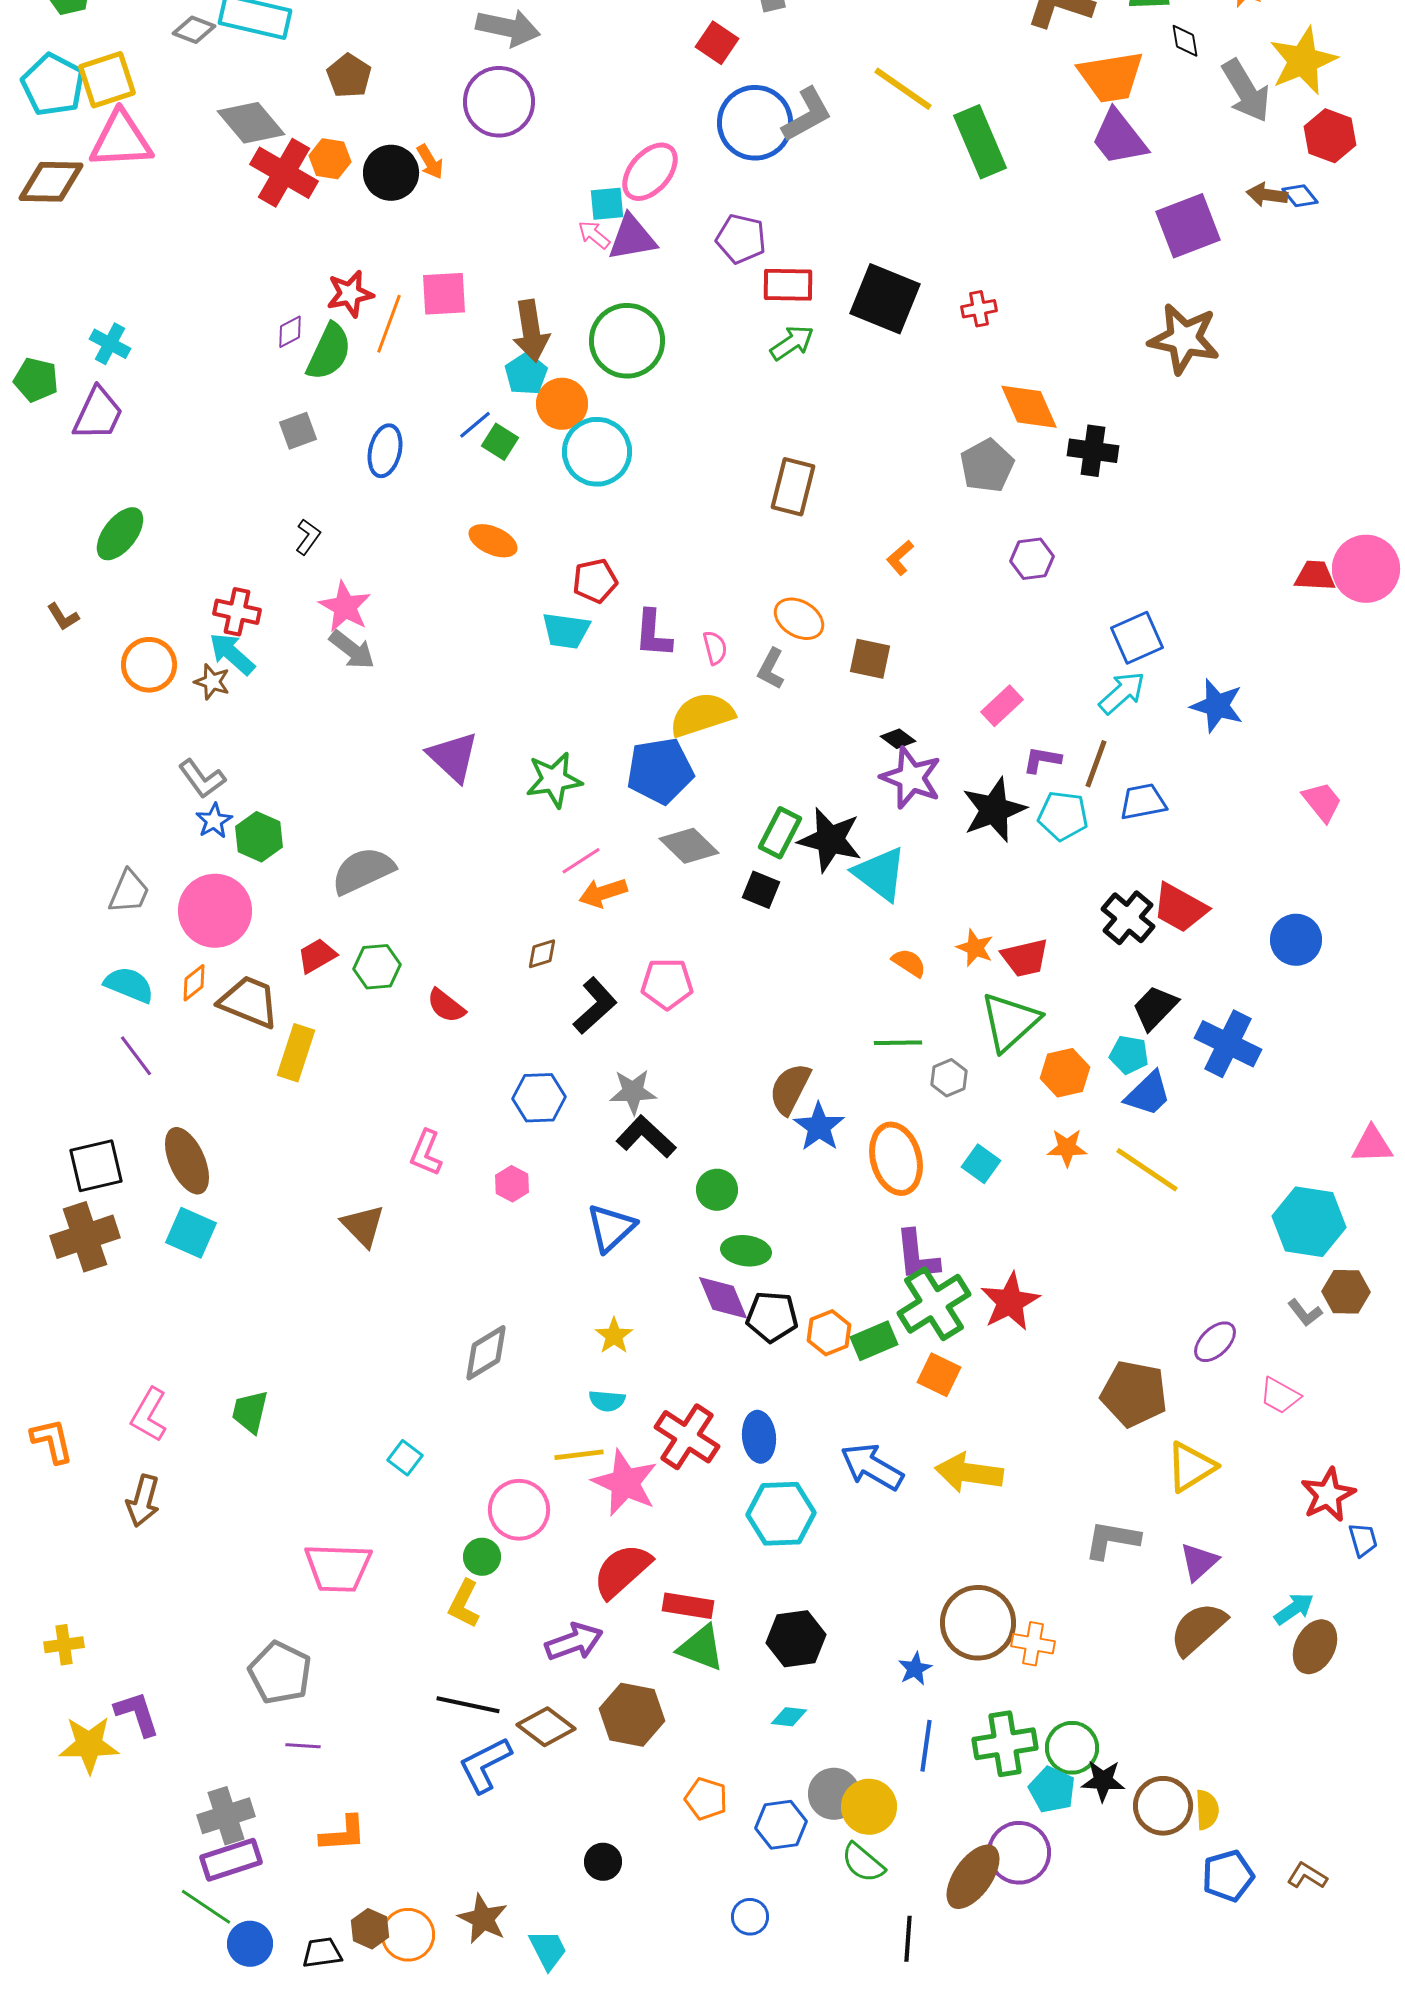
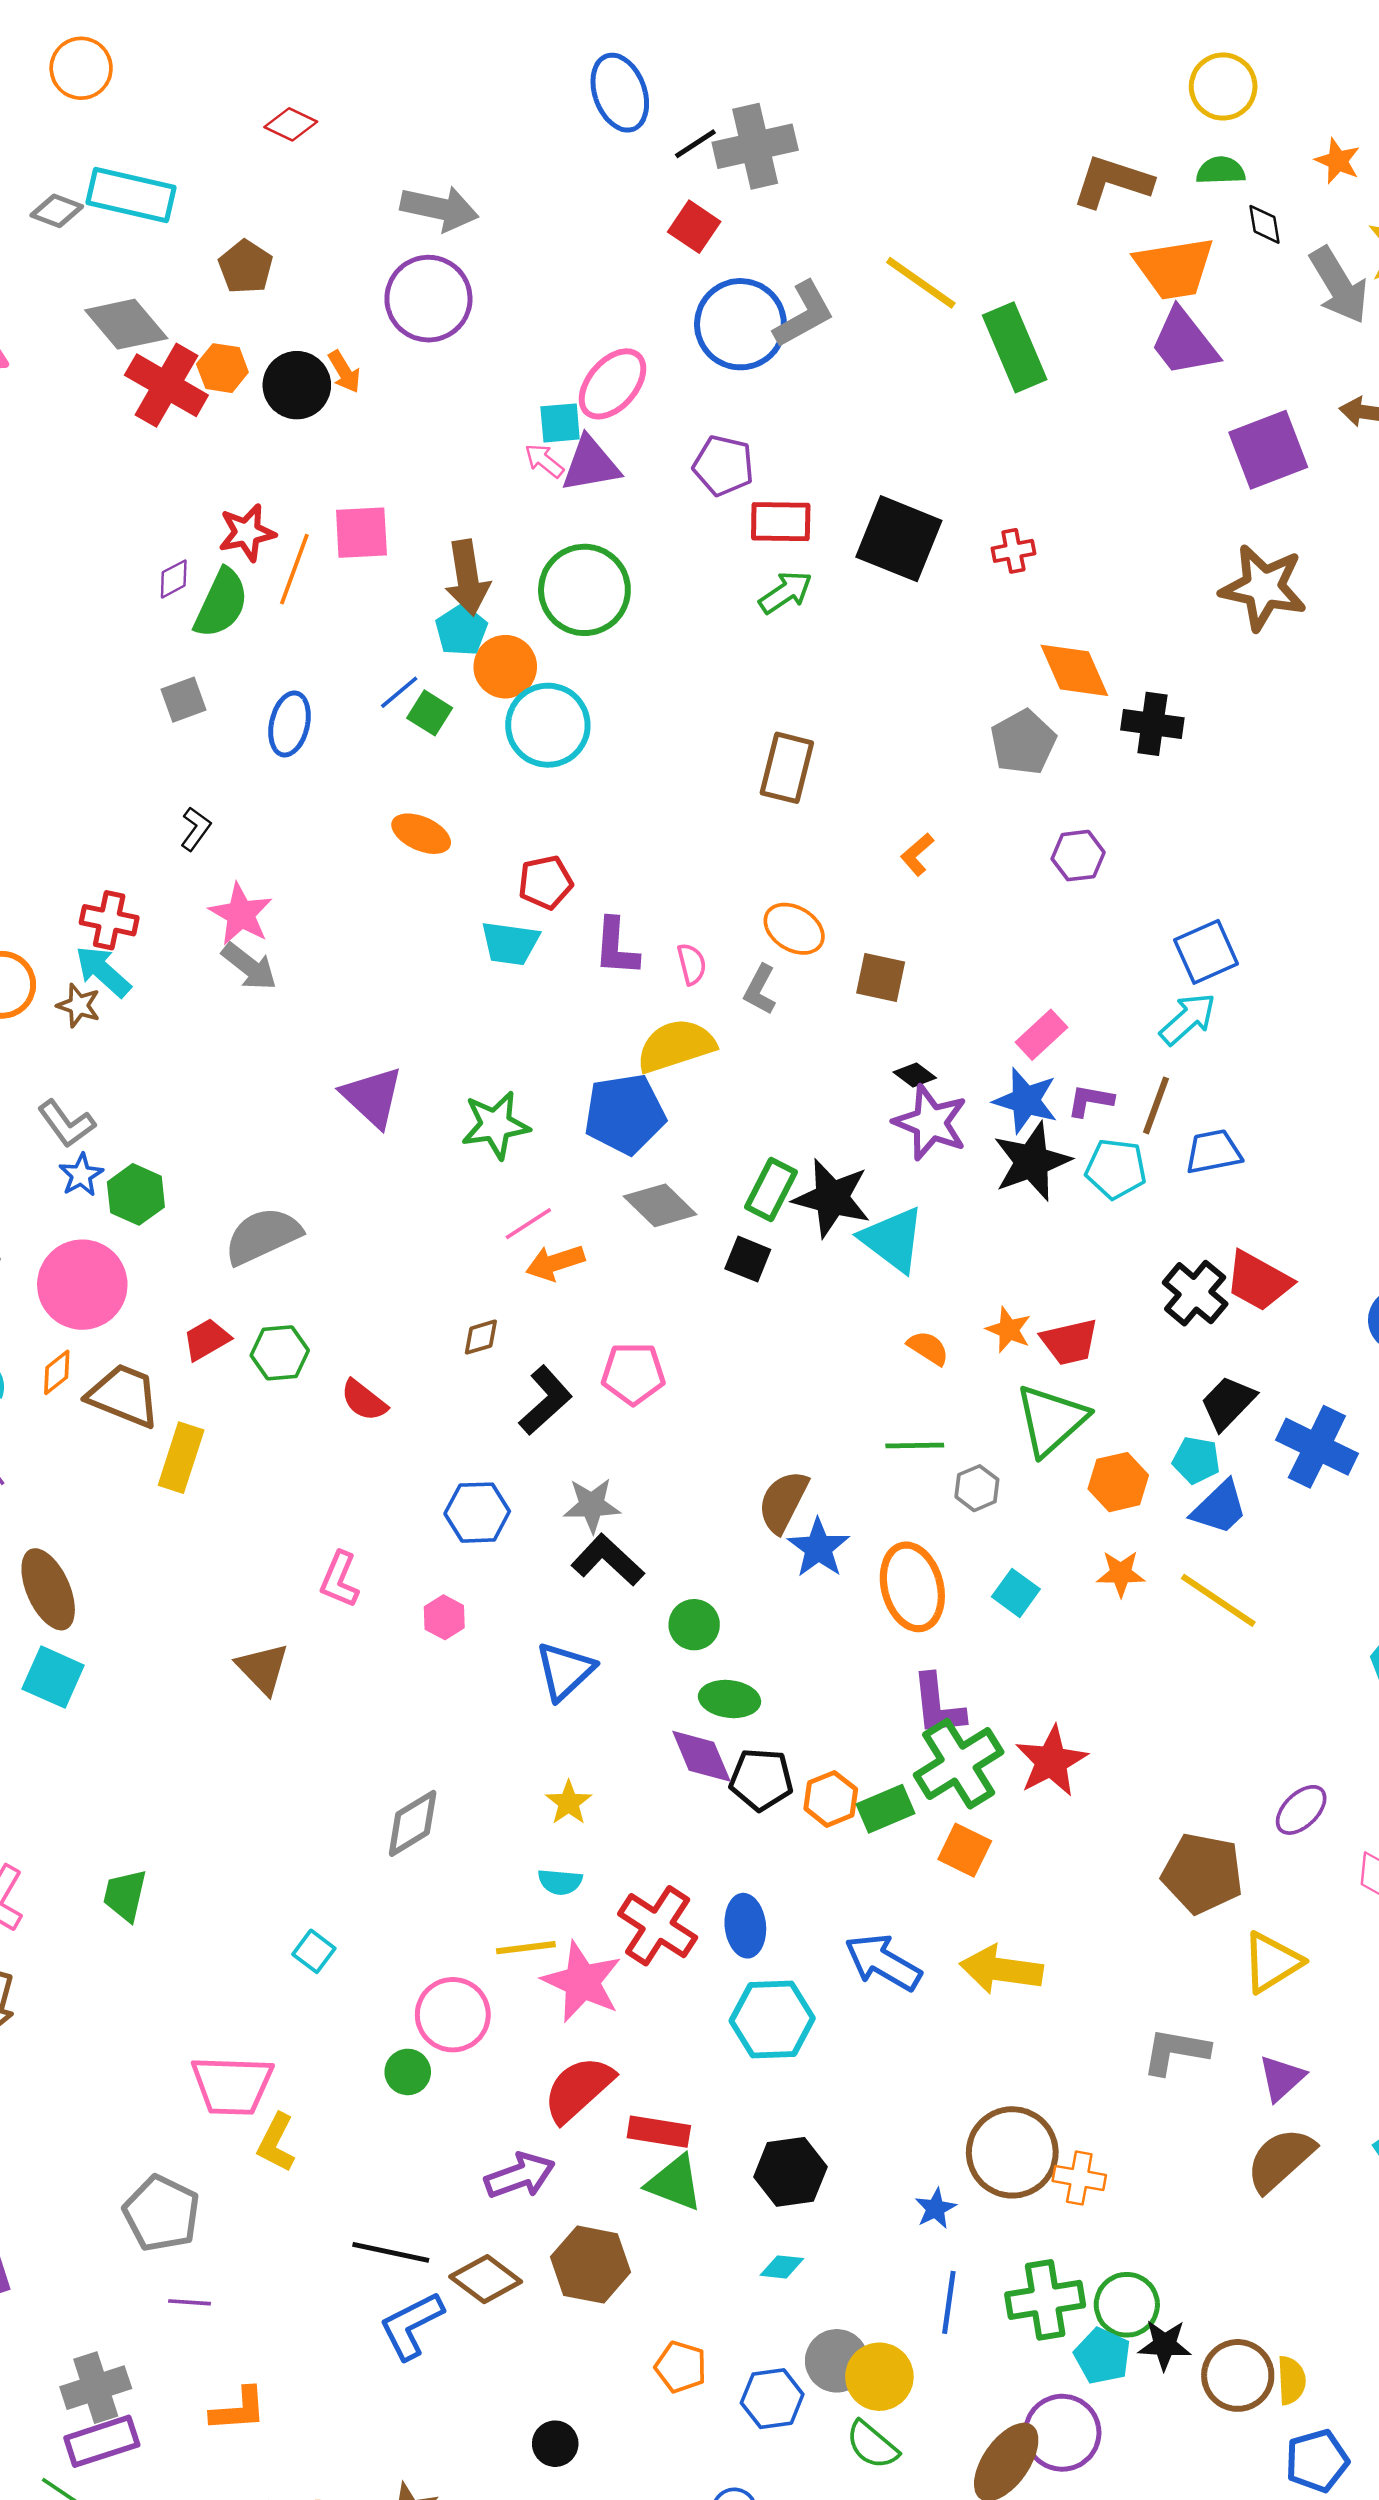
blue star: (1217, 706) -> (1026, 1101), moved
yellow L-shape: (464, 1604) -> (276, 2143), moved

